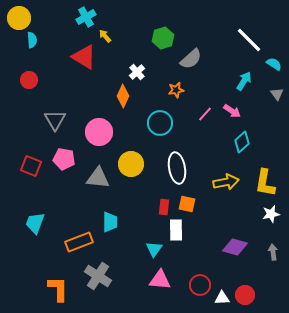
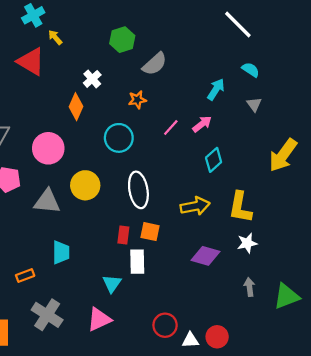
white line: (249, 40) -> (238, 25), moved
pink arrow: (232, 111) -> (202, 124), turned -72
orange rectangle: (79, 242) -> (25, 275), size x0.6
purple diamond: (235, 247) -> (205, 256), moved
pink triangle: (160, 280) -> (99, 319), moved, turned -30

